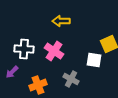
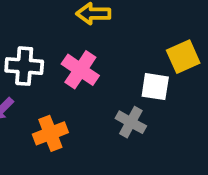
gray cross: (71, 79) -> (131, 122), moved

